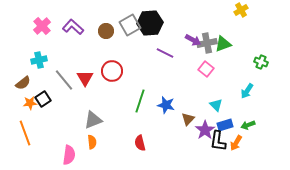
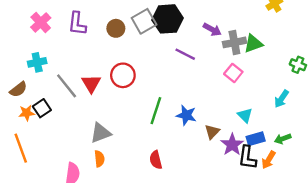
purple L-shape: (73, 27) -> (77, 24), turned -125
purple arrow: (193, 40) -> (212, 30), moved

